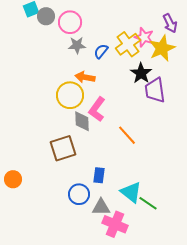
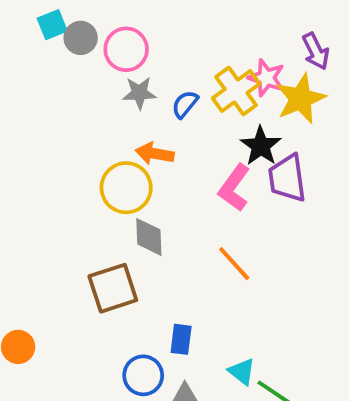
pink L-shape: (97, 109) -> (234, 188), moved
cyan triangle: (131, 192) -> (242, 372), size x0.7

